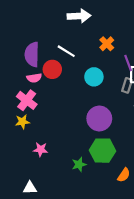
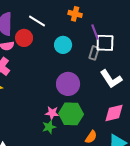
orange cross: (107, 44) -> (75, 14), turned -32
pink star: (41, 149) -> (52, 113), moved

